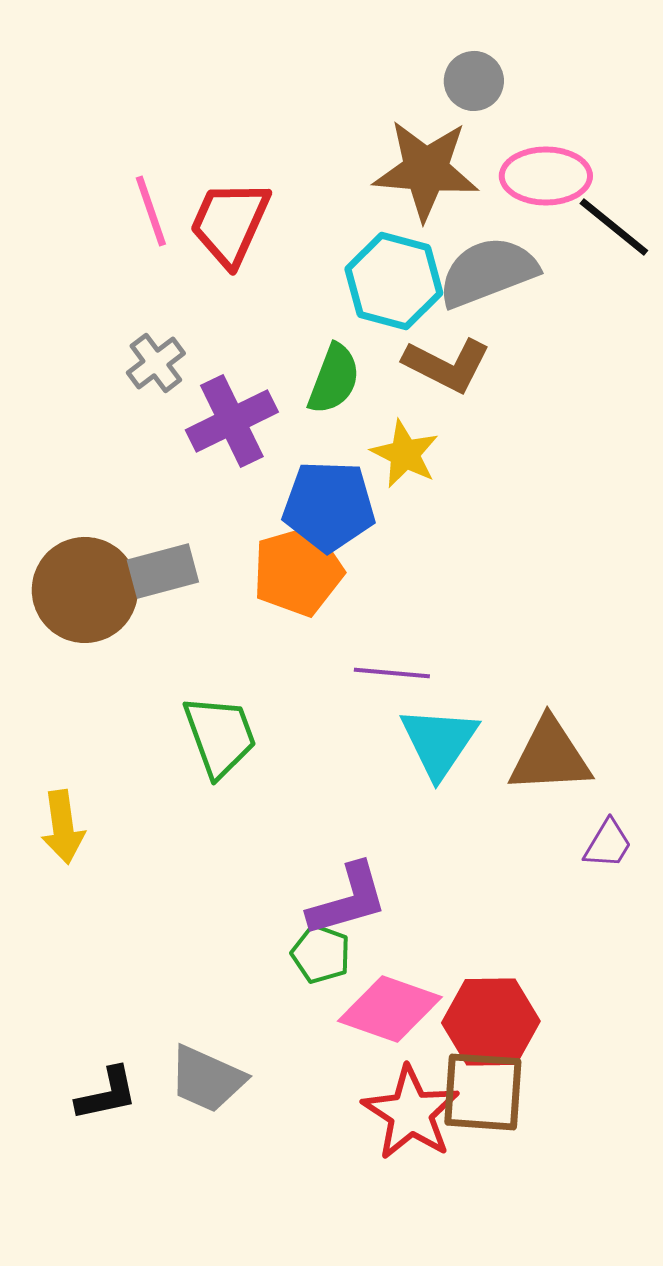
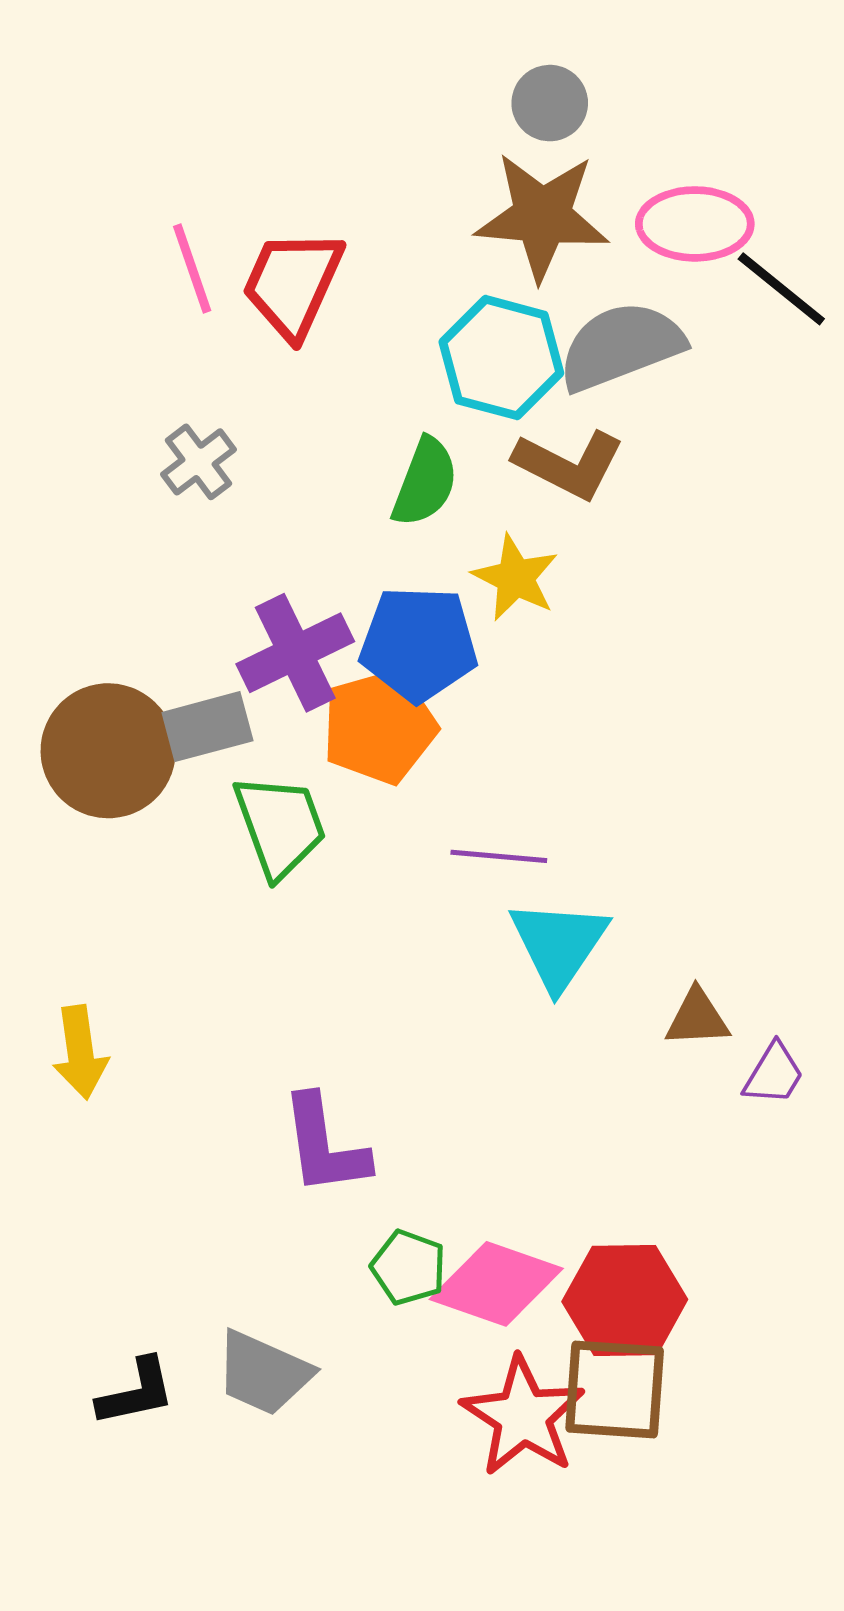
gray circle: (474, 81) -> (550, 103), moved
purple cross: (232, 421) -> (295, 653), moved
green trapezoid: (220, 736) -> (280, 826), moved
brown triangle: (550, 756) -> (697, 1018), moved, size x0.6
purple L-shape: (348, 900) -> (324, 1145), moved, turned 98
green pentagon: (321, 954) -> (408, 1267), moved

